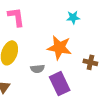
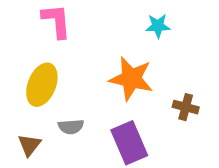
gray semicircle: (37, 69) -> (71, 127), moved

